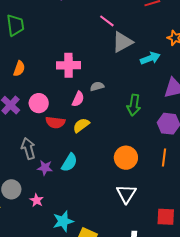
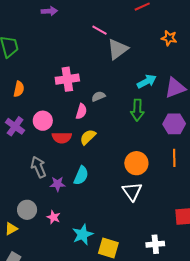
cyan arrow: (150, 58) -> (147, 81), moved
white triangle: (126, 194) -> (132, 192), moved

